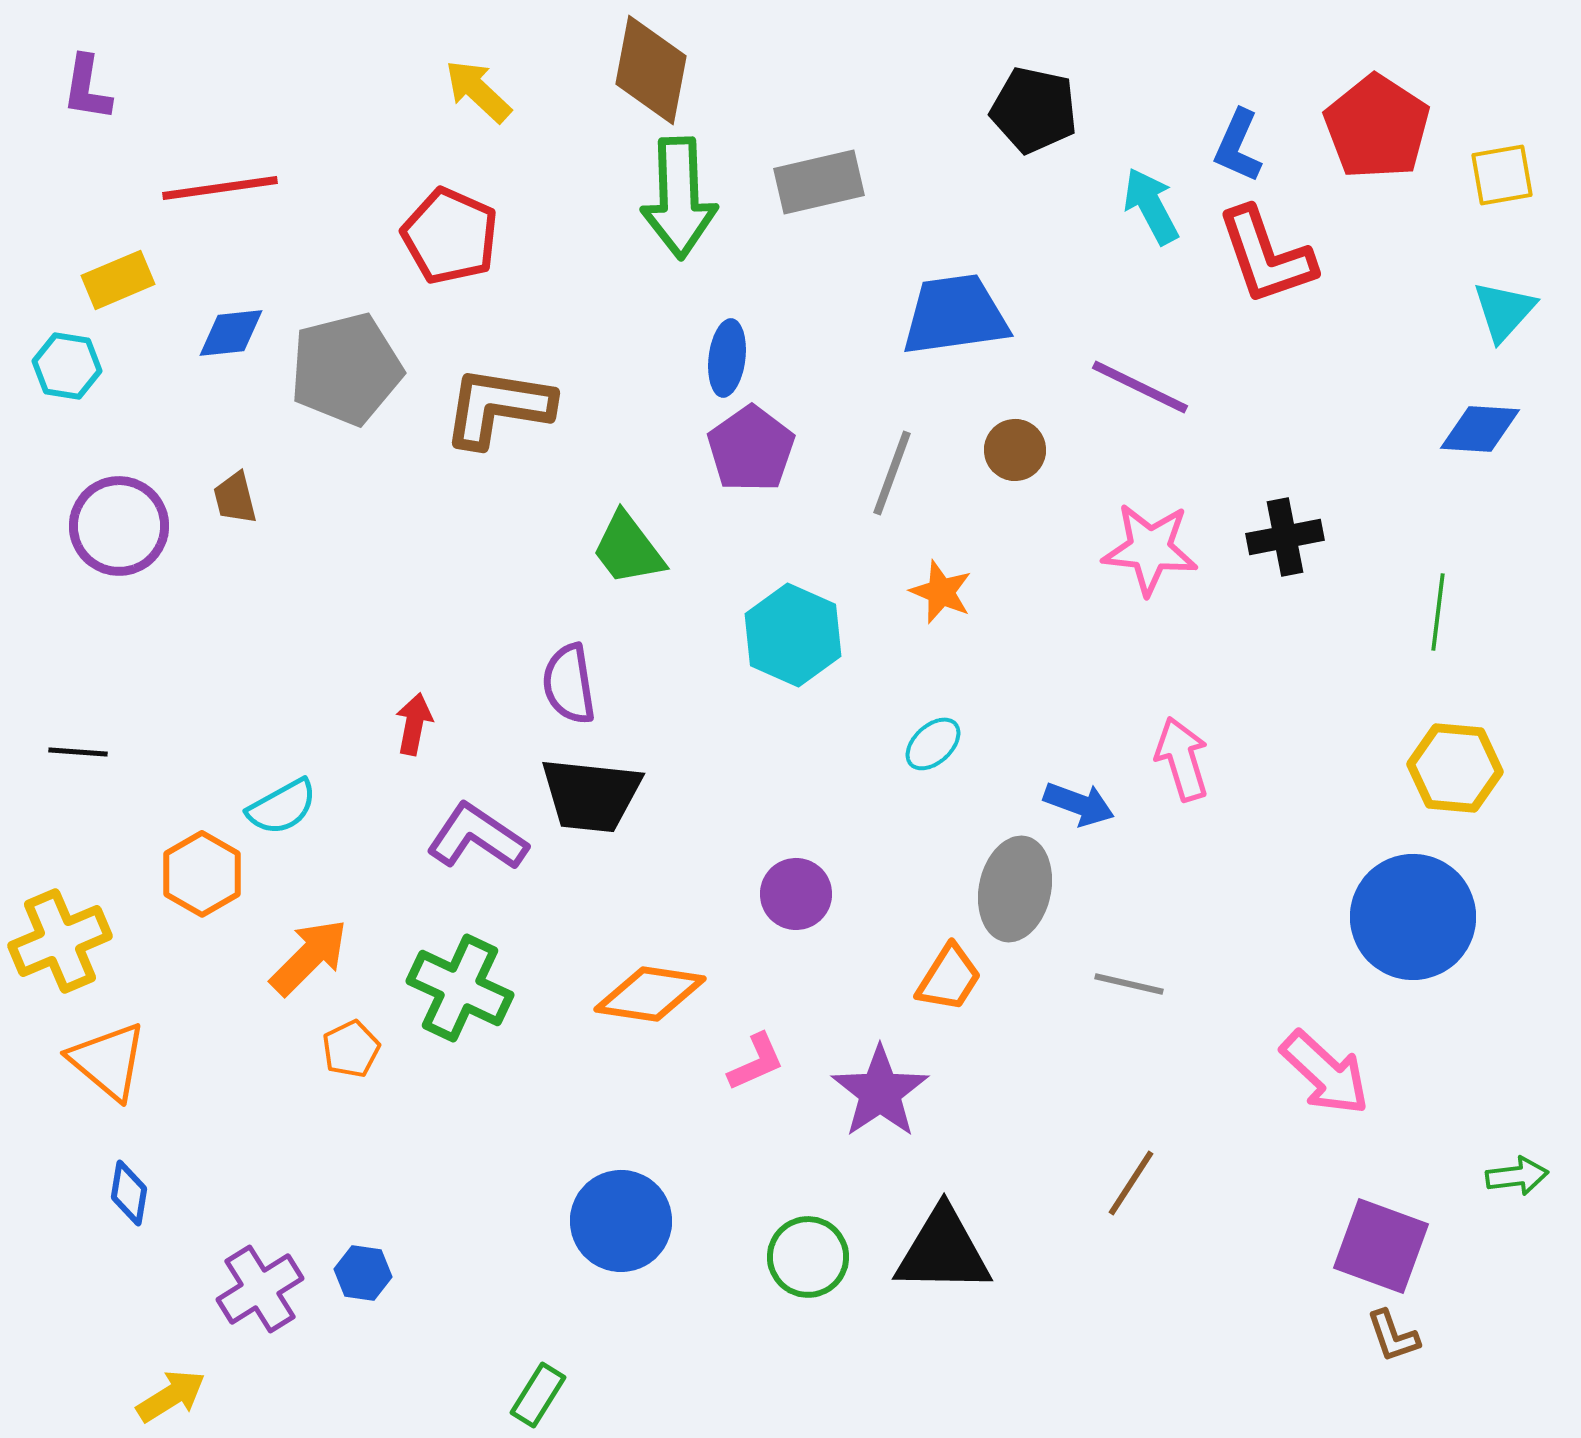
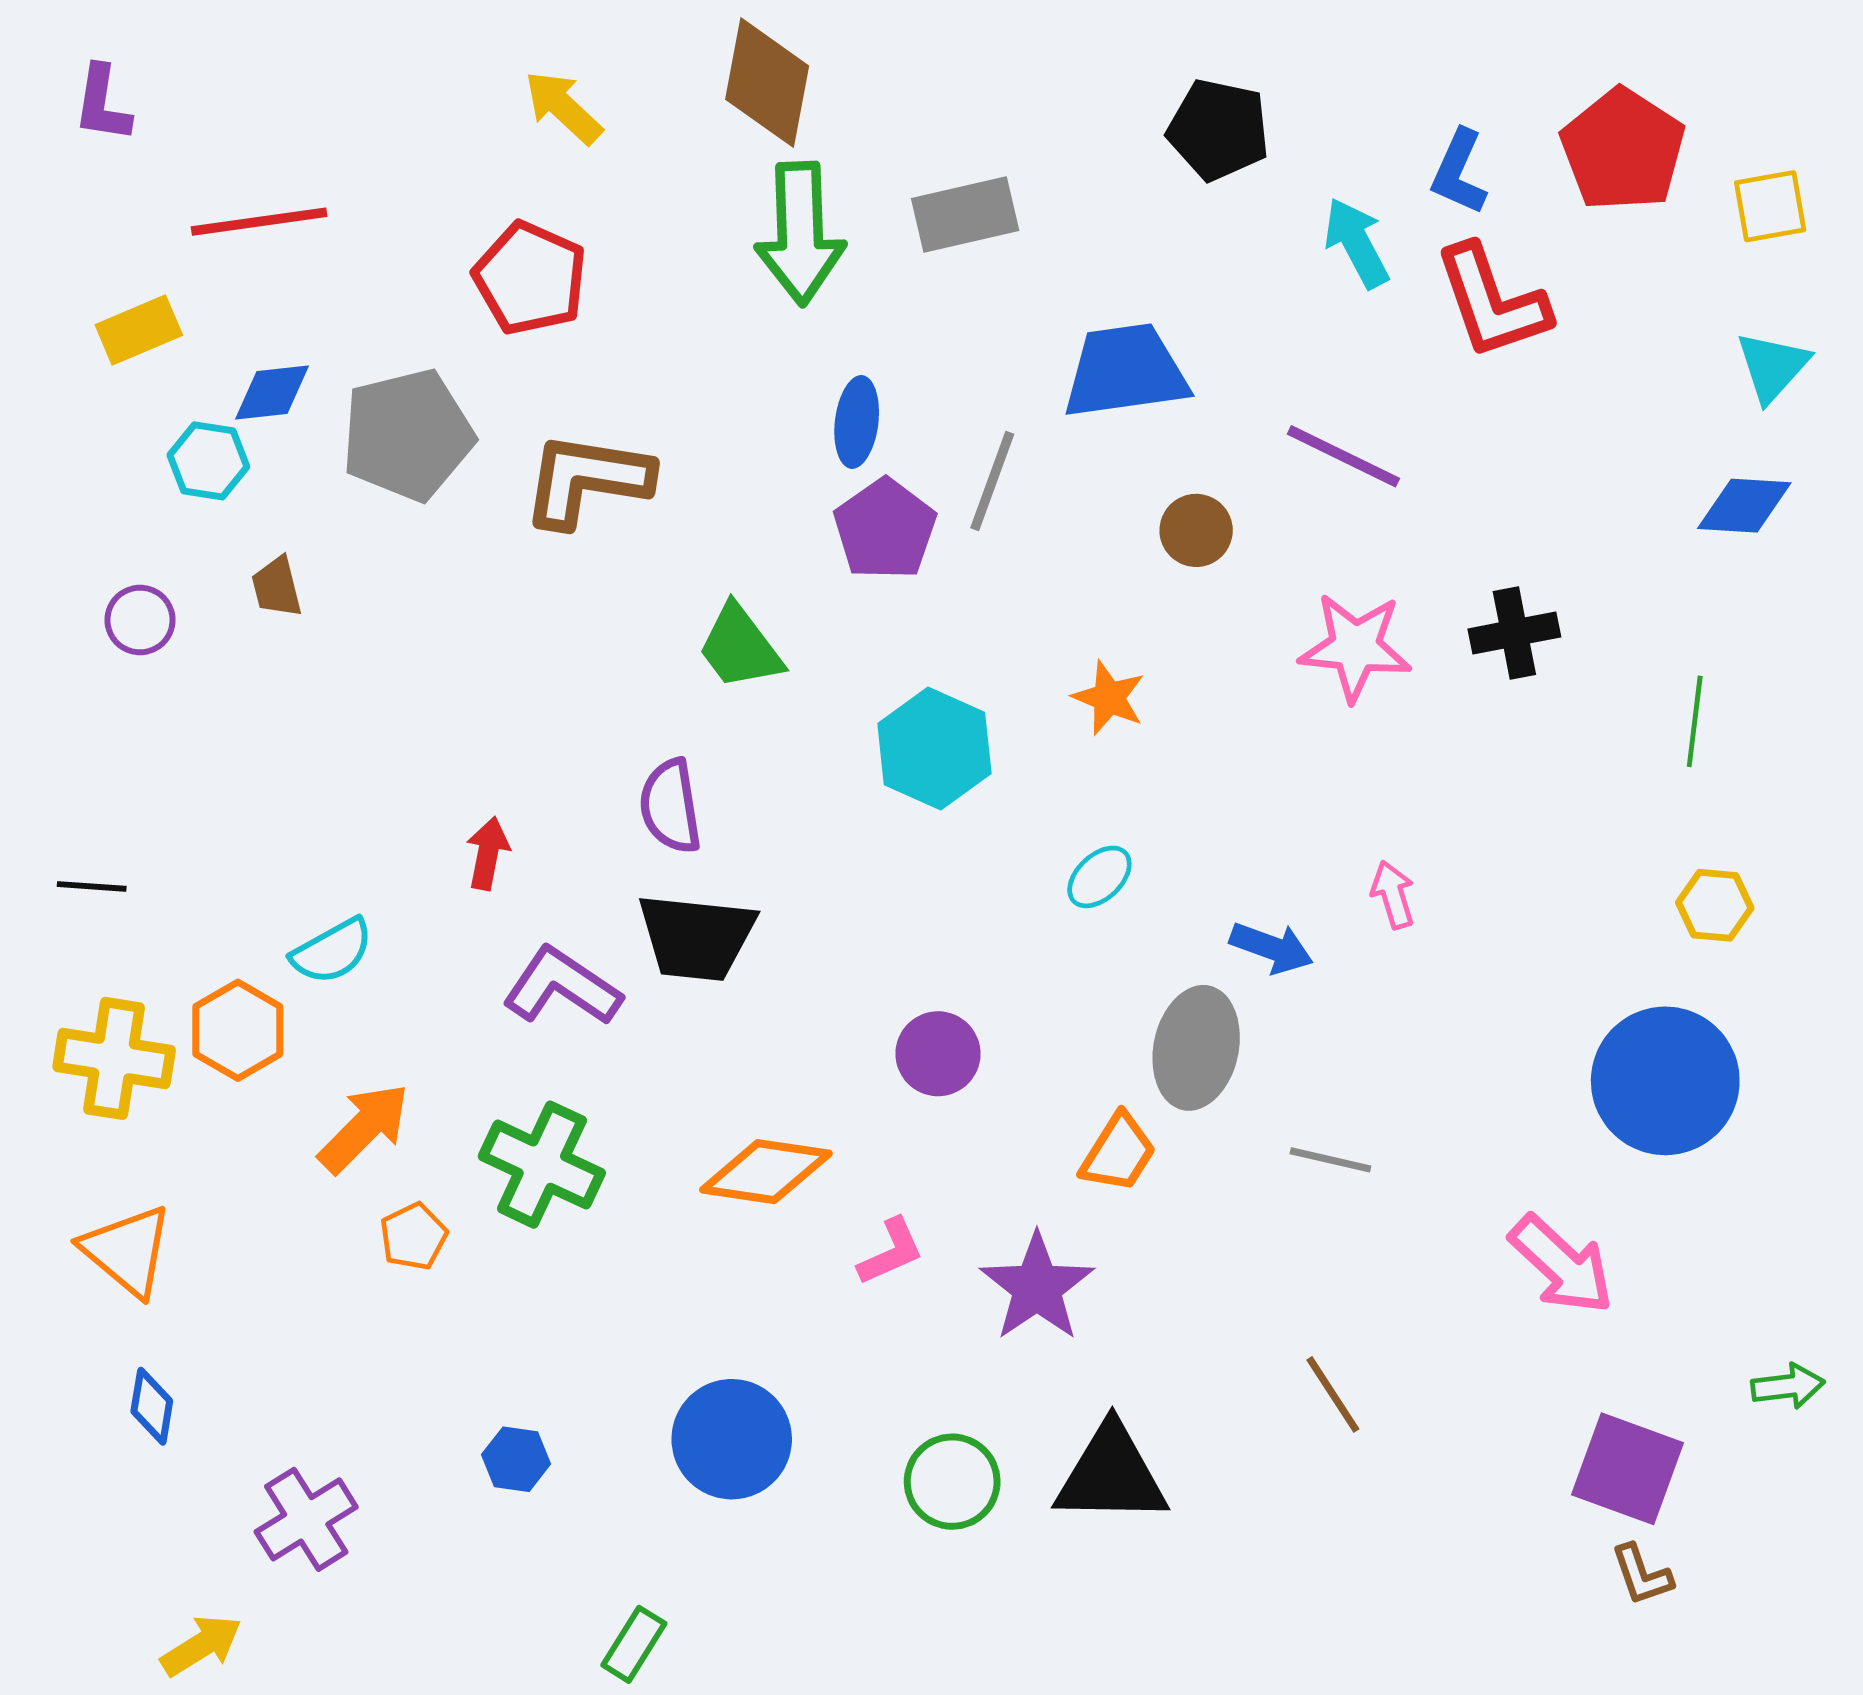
cyan hexagon: (67, 366) -> (208, 461), moved
gray line: (892, 473) -> (992, 481), moved
purple circle: (119, 526) -> (140, 620), size x0.6
pink arrow: (1182, 759) -> (1393, 895), size x0.7
yellow hexagon: (1455, 768) -> (1715, 905), size x0.7
yellow cross: (60, 941) -> (114, 1058), moved, turned 32
brown line: (1131, 1183) -> (1333, 1394), turned -66
blue hexagon: (363, 1273) -> (516, 1459), moved

